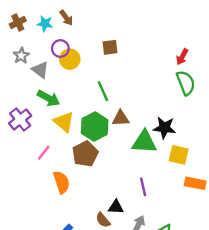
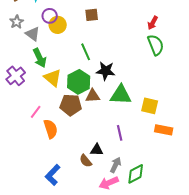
green arrow: (49, 98) -> (40, 58), turned 36
brown triangle: (121, 118) -> (93, 96), moved
black star: (164, 128) -> (106, 71), moved
pink line: (44, 153) -> (36, 112), moved
brown pentagon: (85, 154) -> (71, 105), turned 30

